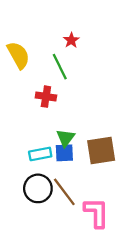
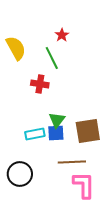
black circle: (38, 188) -> (20, 174), moved
brown line: (64, 192) -> (72, 162), moved, turned -56

